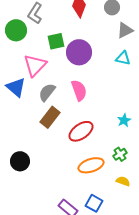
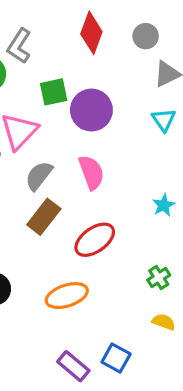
cyan triangle: (123, 58) -> (164, 120), turned 42
cyan star: (124, 120) -> (164, 205), moved
orange ellipse: (91, 165) -> (67, 296), moved

